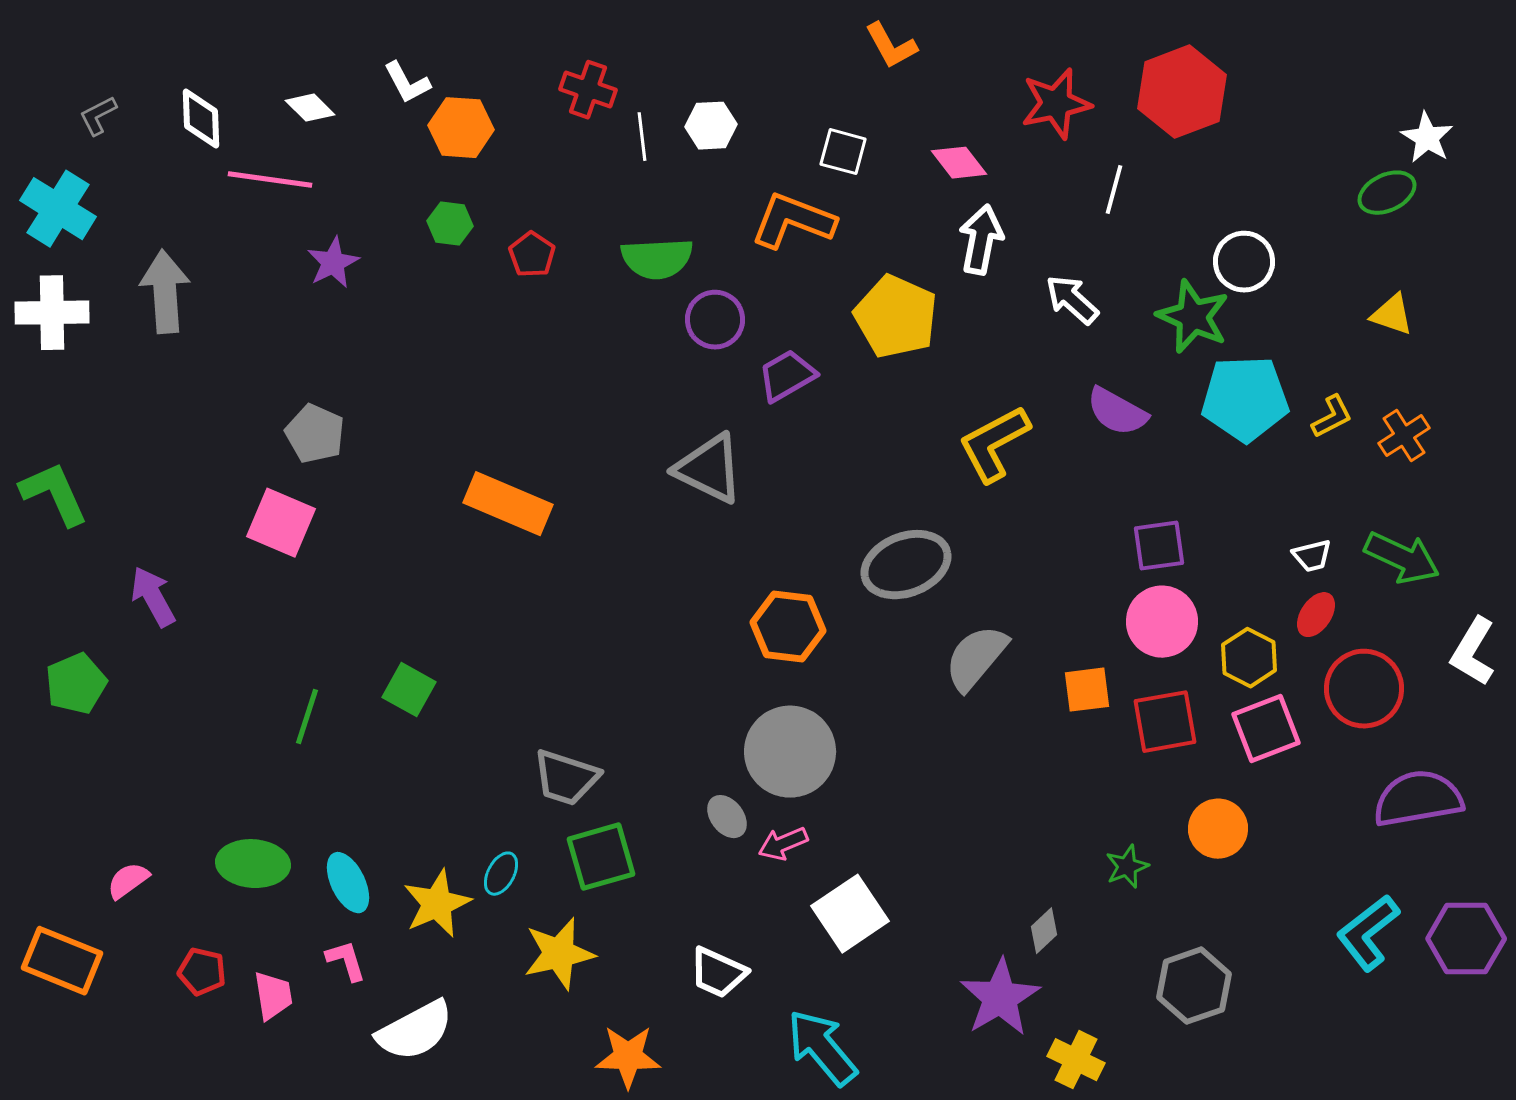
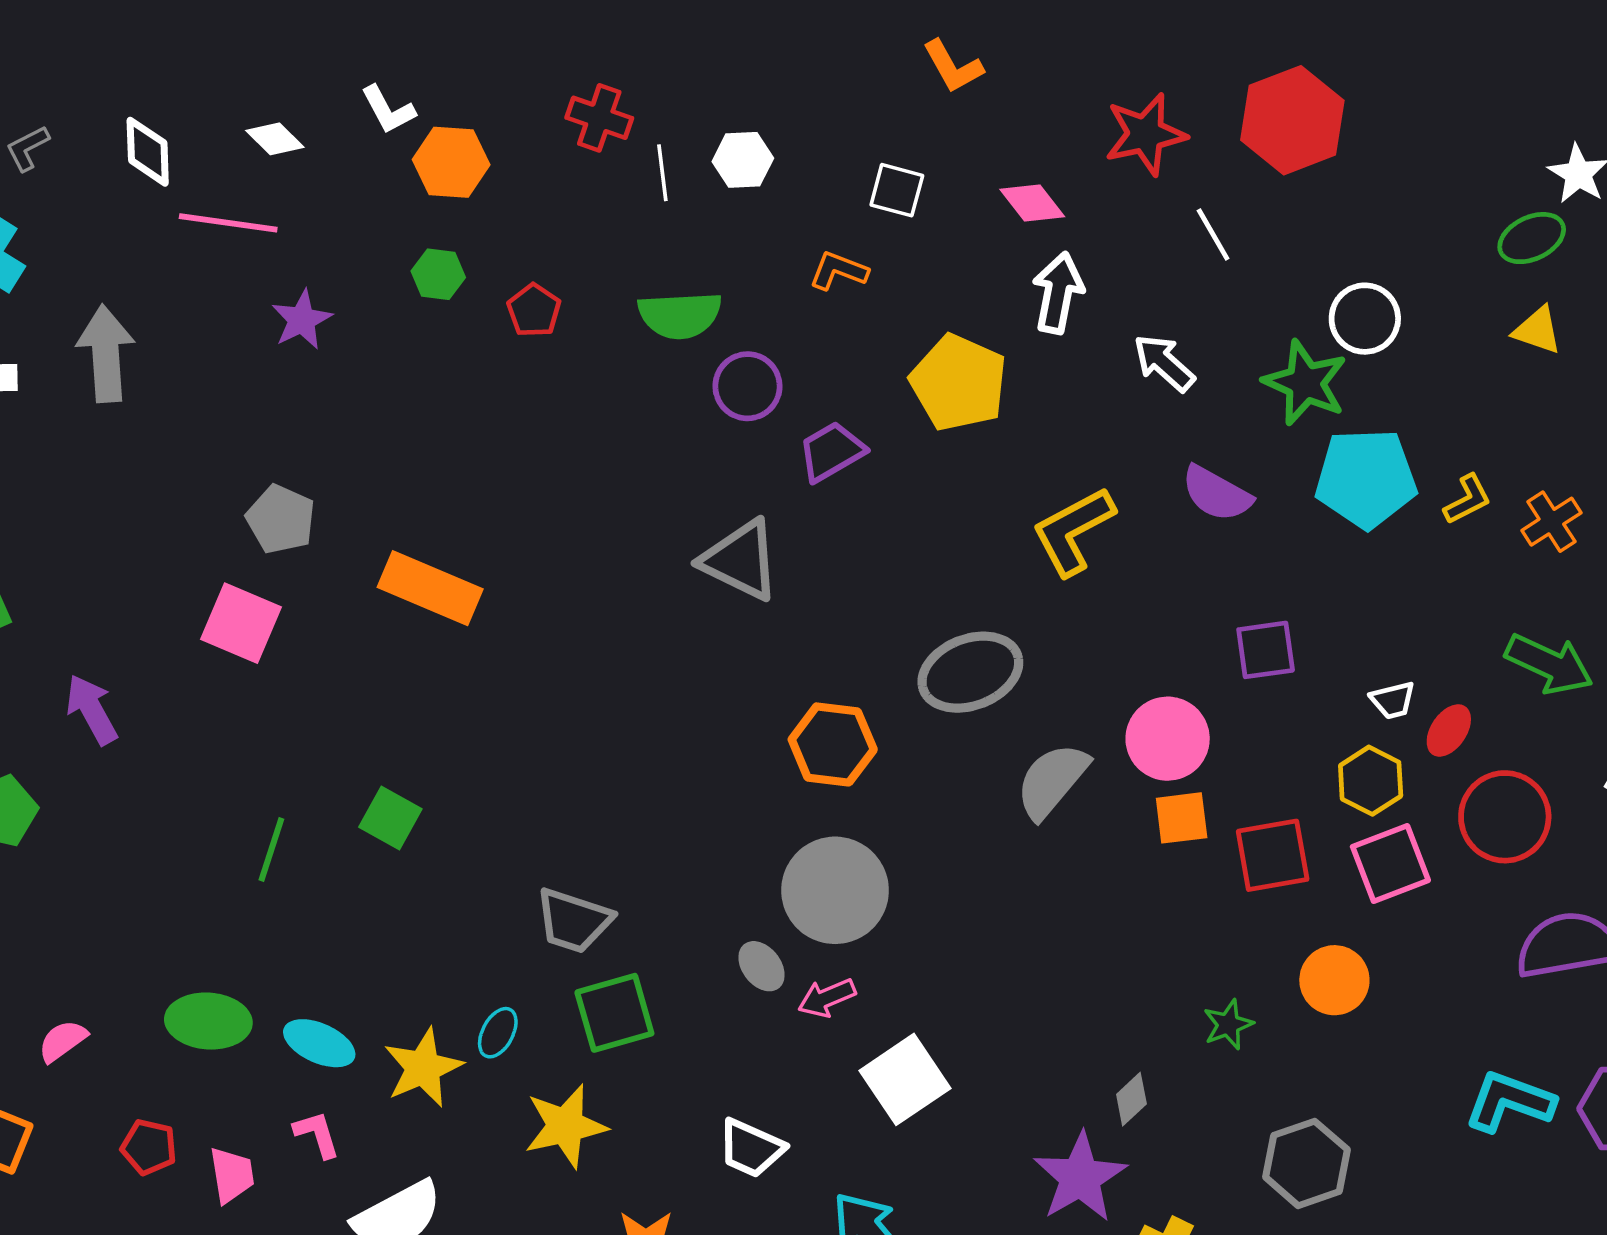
white line: (1114, 190) -> (1213, 235), turned -45
orange L-shape: (793, 221) -> (839, 271), size x0.6
yellow triangle: (1392, 315) -> (1537, 330), moved
orange rectangle: (508, 504) -> (430, 588), moved
white trapezoid: (1312, 556) -> (1393, 700), moved
pink circle: (1162, 622) -> (1168, 739), moved
cyan ellipse: (348, 883) -> (319, 1043), turned -40
cyan L-shape: (1368, 933) -> (1509, 1102), turned 58

